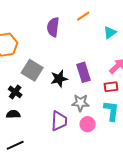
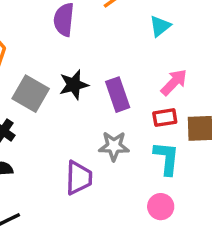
black star: (59, 79) -> (74, 85), moved
pink circle: (88, 124) -> (161, 207), moved

